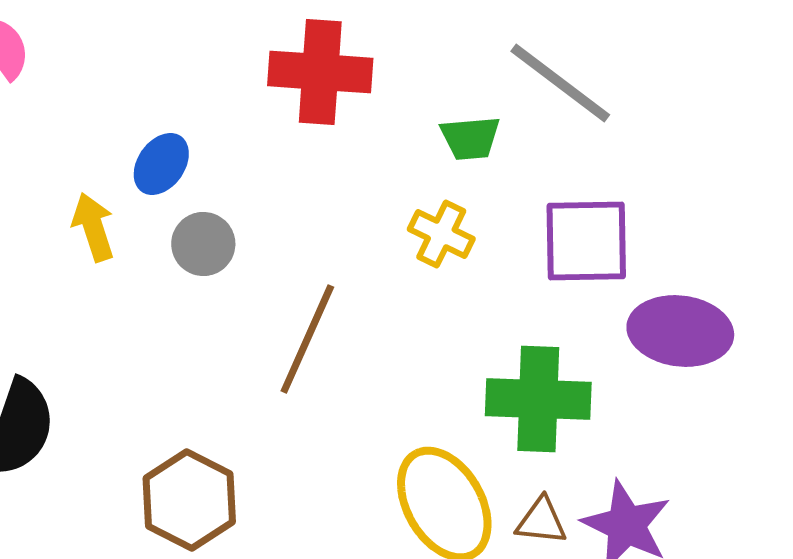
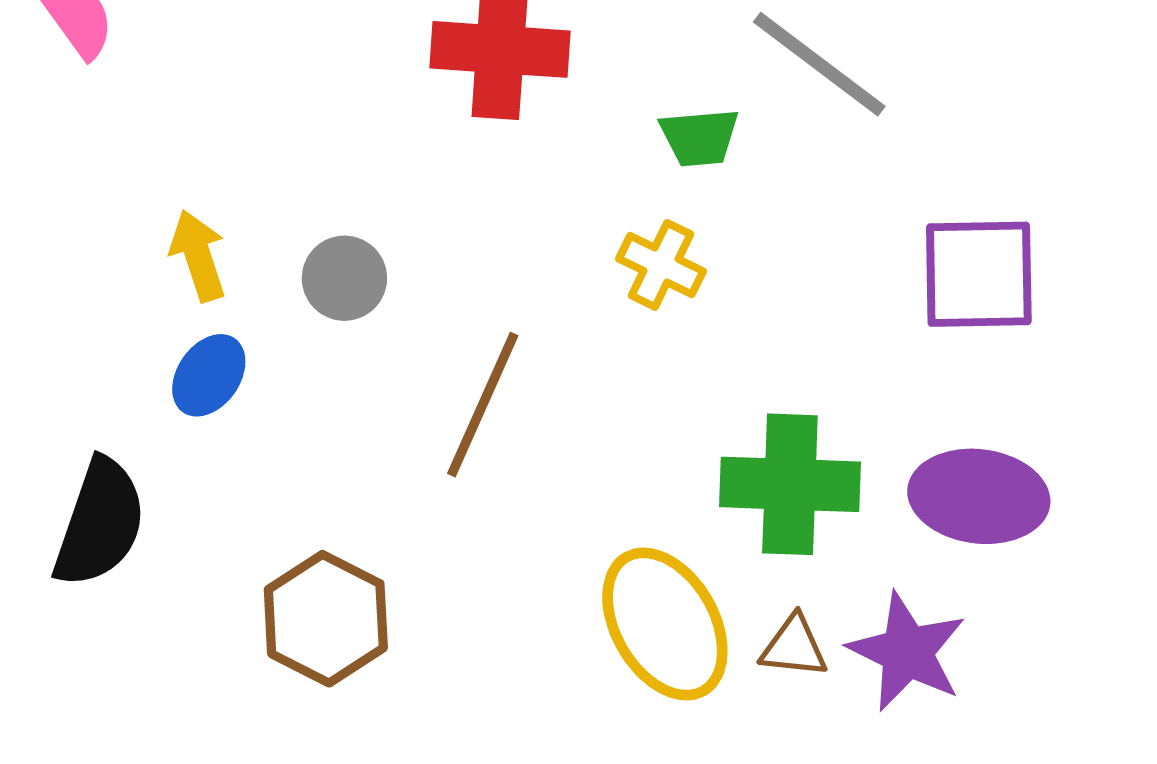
blue ellipse: (161, 164) -> (209, 375), moved
purple square: (586, 241) -> (979, 274), moved
purple ellipse: (680, 331) -> (979, 496), moved

